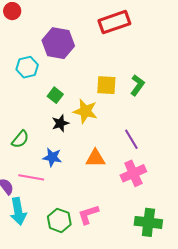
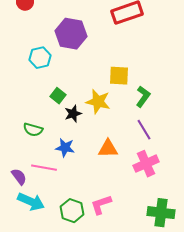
green L-shape: (137, 85) -> (143, 97), moved
green square: (55, 95) -> (58, 96), moved
green semicircle: (20, 139) -> (33, 130), turned 66
cyan arrow: (18, 211) -> (31, 202), turned -56

